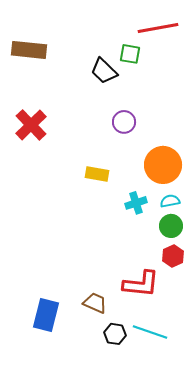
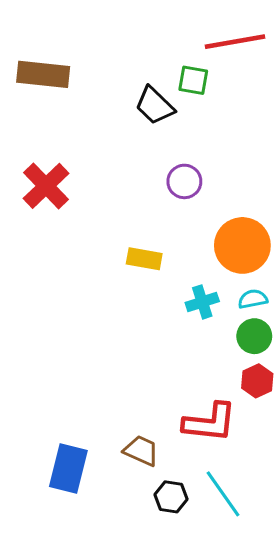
cyan line: (150, 332) -> (223, 494), turned 36

